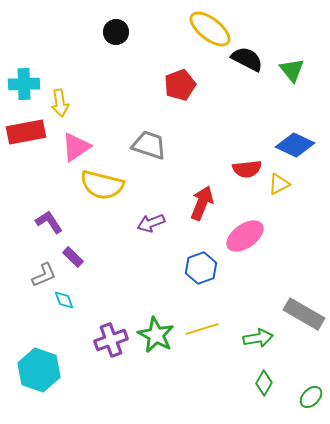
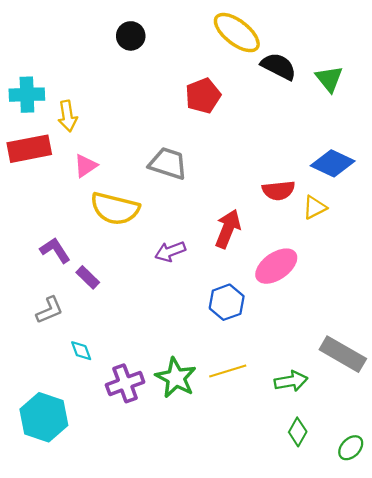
pink triangle: (76, 147) -> (86, 166), size x0.7
purple rectangle: (73, 257) -> (88, 277), moved
cyan diamond: (64, 300) -> (81, 351), moved

